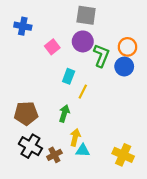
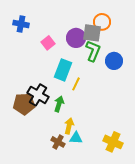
gray square: (86, 15) -> (92, 33), moved
orange circle: (127, 47) -> (102, 22), moved
cyan rectangle: (69, 76) -> (63, 70), size x1.5
black cross: (30, 146) -> (38, 95), moved
brown cross: (54, 155) -> (58, 142), moved, turned -32

